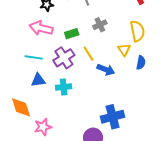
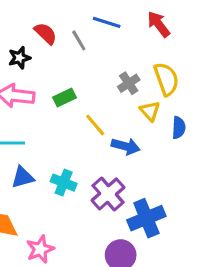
gray cross: (100, 25) -> (129, 83), moved
purple cross: (64, 58) -> (108, 194), moved
cyan cross: (64, 87) -> (64, 183), turned 35

